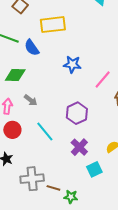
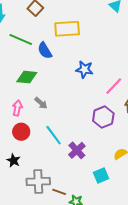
purple hexagon: (77, 113) -> (103, 117), moved
purple cross: (79, 147) -> (77, 150), moved

